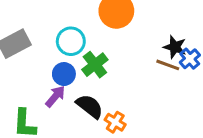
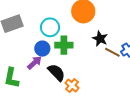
black star: (175, 47) -> (100, 39), moved
green cross: (95, 65) -> (64, 45), turned 30

